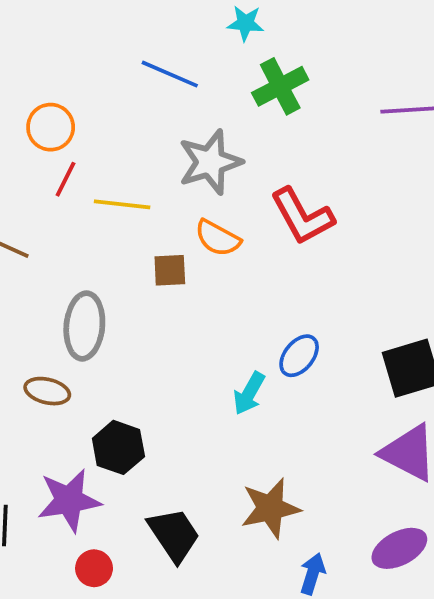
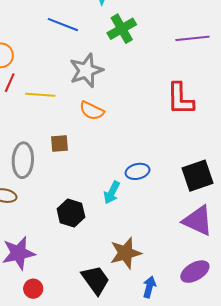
red L-shape: (302, 216) -> (180, 99), moved, turned 30
brown square: (170, 270) -> (60, 144), moved
blue ellipse: (299, 356) -> (138, 171), turned 40
black hexagon: (118, 447) -> (71, 213), moved
black trapezoid: (174, 535) -> (96, 280), moved

